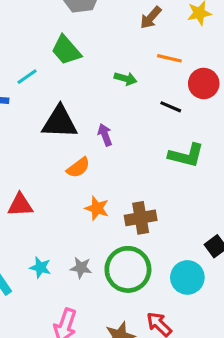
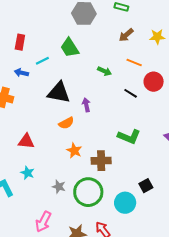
green L-shape: (186, 155) -> (129, 137), moved
cyan star: (40, 268) -> (27, 173), moved

